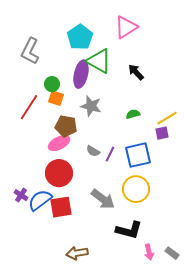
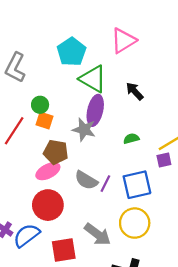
purple ellipse: (81, 74) -> (95, 110), moved
gray semicircle: (93, 151) -> (86, 180), size x1.5
red square: (61, 207) -> (64, 250), moved

